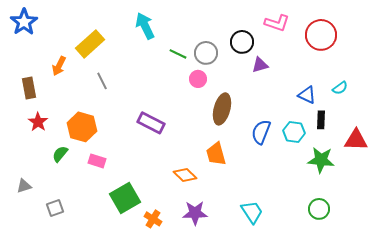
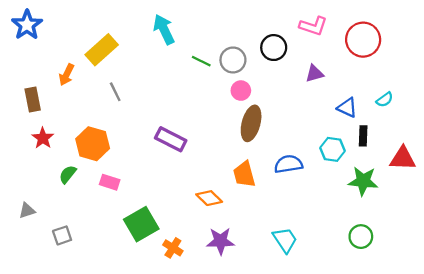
purple triangle: (260, 65) -> (314, 74), moved
pink circle: (198, 79) -> (241, 91), moved
blue semicircle: (261, 132) -> (288, 164), moved, turned 60

